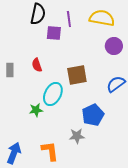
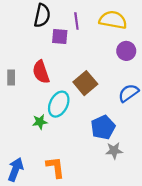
red semicircle: (37, 65) -> (41, 72), size x1.5
brown square: (77, 75) -> (85, 83), turned -30
gray star: (77, 136) -> (114, 151), moved

